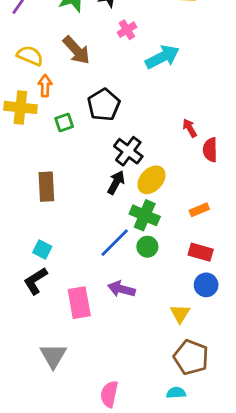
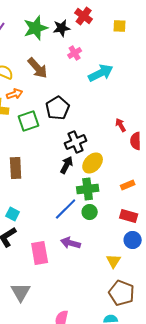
orange arrow: (45, 86) -> (15, 94), turned 70
green square: (64, 123) -> (29, 121), size x1.5
black cross: (128, 151) -> (76, 142), turned 30
green cross: (145, 215) -> (88, 189), turned -30

